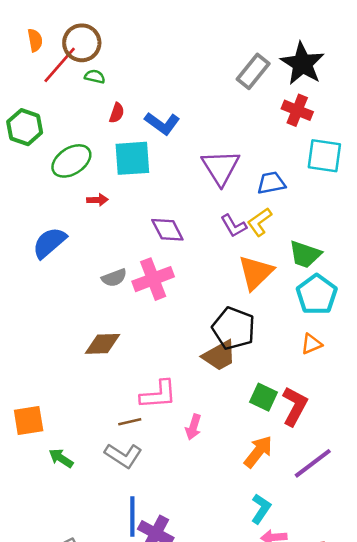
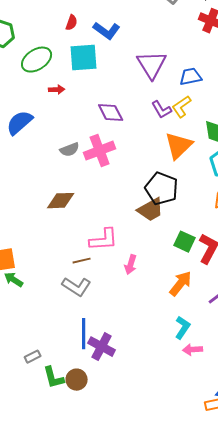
green arrow: (61, 458) -> (14, 280), moved

